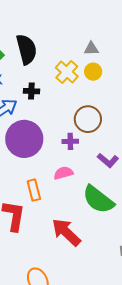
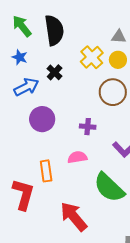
black cross: (31, 91) -> (55, 72), turned 35
brown circle: (88, 119) -> (113, 92), moved
purple circle: (24, 139) -> (42, 119), size x0.7

